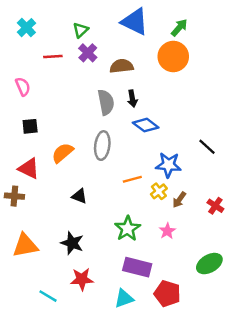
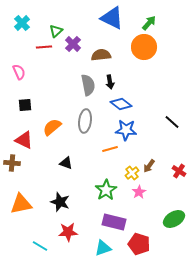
green triangle: (81, 30) -> (56, 31), moved
blue star: (168, 165) -> (126, 130), moved
yellow cross: (159, 191) -> (132, 173), moved

